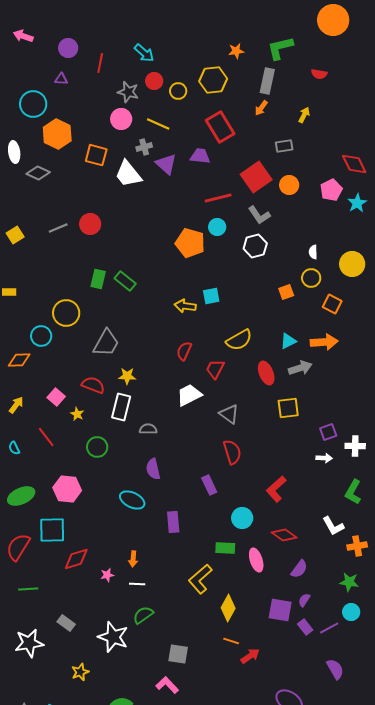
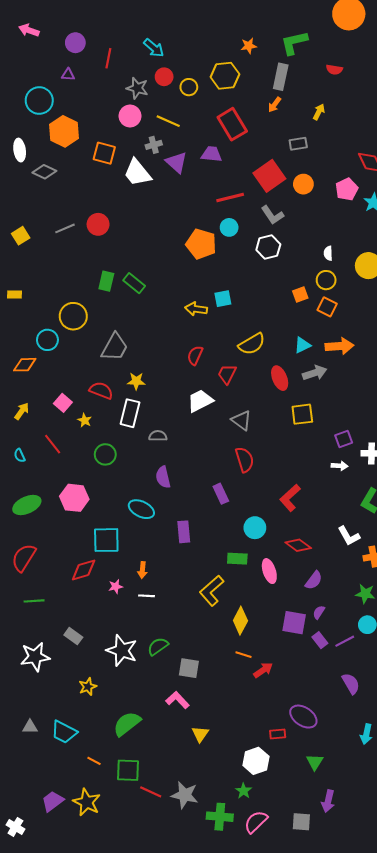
orange square: (332, 304) -> (327, 307), moved
cyan square: (52, 530) -> (106, 540), moved
green semicircle: (143, 615) -> (158, 646), moved

